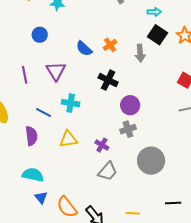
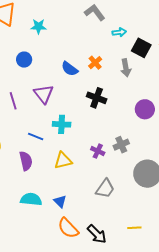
cyan arrow: (154, 12) -> (119, 32), moved
purple circle: (130, 105) -> (145, 109), moved
purple cross: (102, 145) -> (98, 151), moved
blue triangle: (41, 197) -> (60, 201), moved

